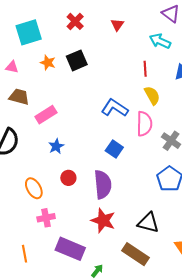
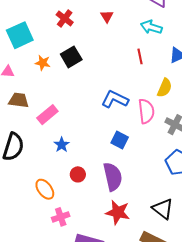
yellow semicircle: (152, 95) -> (165, 88), moved, turned 60
black triangle: (148, 223) -> (163, 209), turned 30

